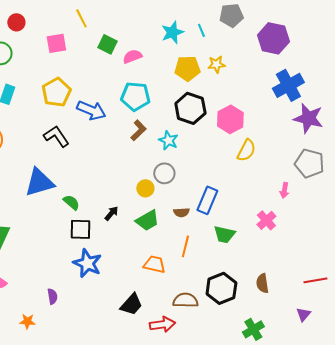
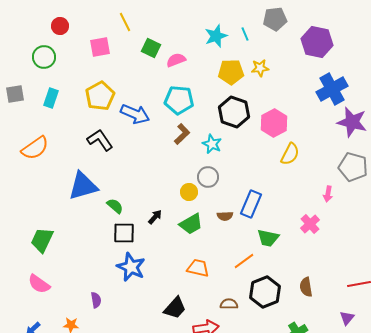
orange line: (185, 246) -> (244, 261), moved, turned 40
brown semicircle: (185, 300) -> (229, 304), size x0.7

